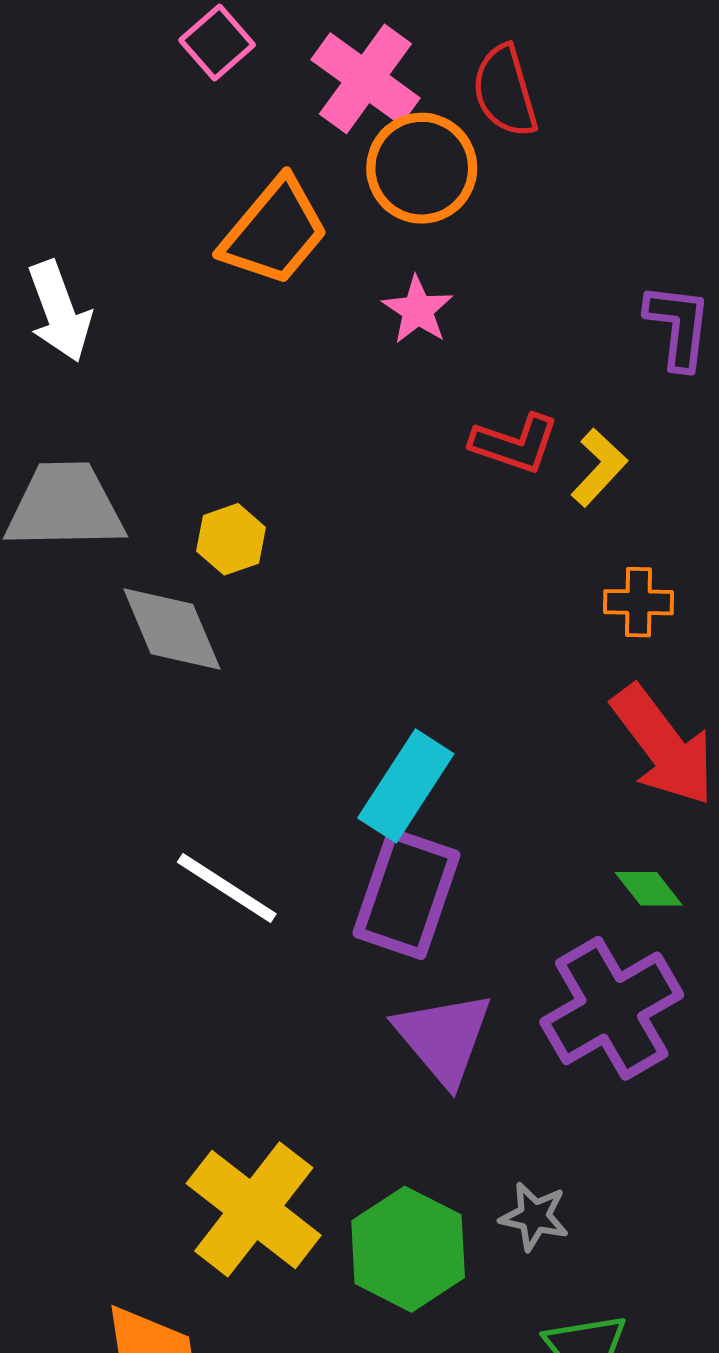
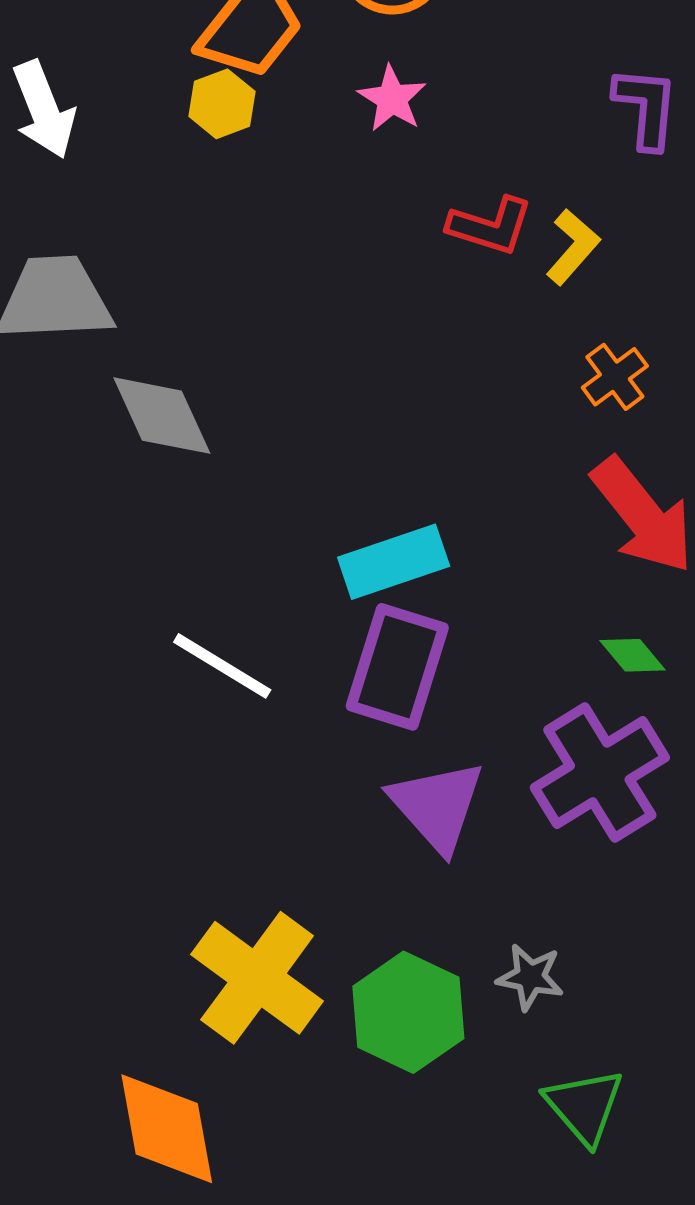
yellow hexagon: (231, 539) -> (222, 104), moved
orange cross: (638, 602) -> (615, 377), turned -36
cyan rectangle: (406, 786) -> (394, 562), turned 40

